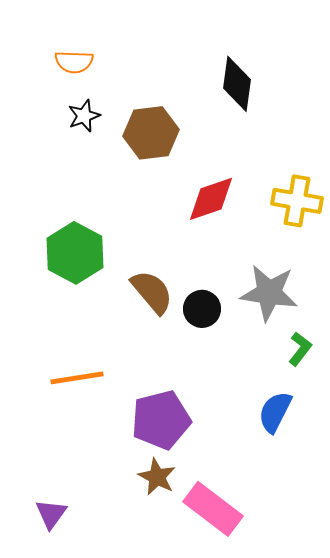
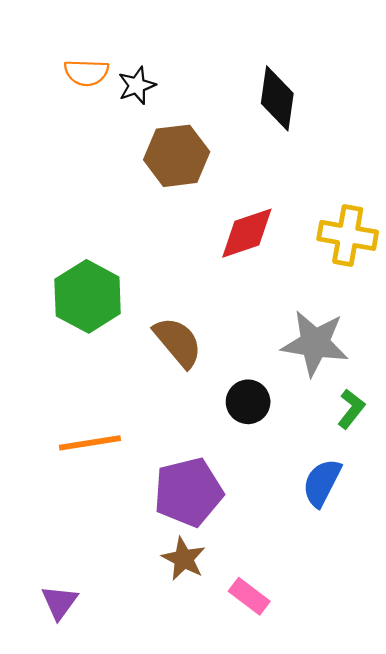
black star: (84, 116) -> (137, 86), moved
black circle: (202, 309) -> (248, 402), moved
pink rectangle: (213, 509) -> (249, 596), size x0.6

